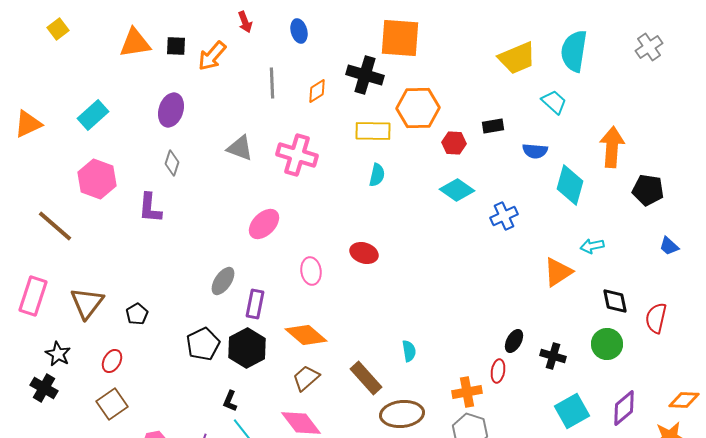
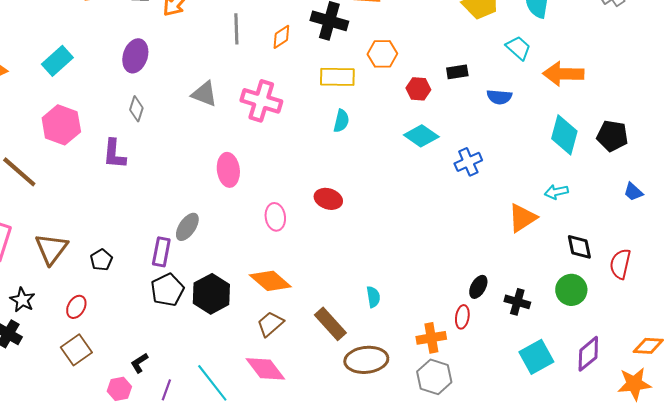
orange hexagon: (418, 108) -> (382, 54), size x0.7
orange arrow: (612, 147) -> (563, 74), moved, turned -93
cyan diamond: (570, 185) -> (564, 135), moved
pink ellipse: (264, 224) -> (228, 170), turned -52
purple rectangle: (255, 304) -> (161, 252), moved
black L-shape: (230, 401) -> (139, 363), moved, turned 35

